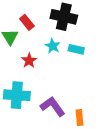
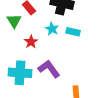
purple L-shape: (53, 106) -> (49, 69), moved

